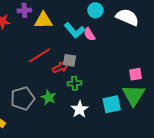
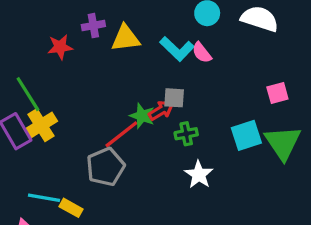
red line: (39, 55) -> (121, 134), moved
pink square: (135, 74) -> (277, 93), moved
green star: (49, 97) -> (142, 116), moved
cyan square: (112, 104) -> (246, 135), moved

